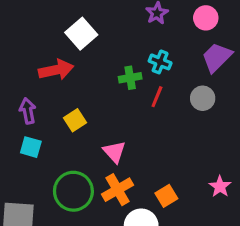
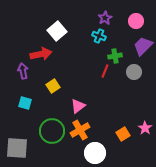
cyan cross: (160, 62) -> (99, 36), moved
green cross: (130, 78) -> (115, 56), moved
purple arrow: (28, 111) -> (23, 71), moved
pink triangle: (114, 152) -> (78, 106), turned 35
orange square: (166, 196) -> (123, 134), moved

